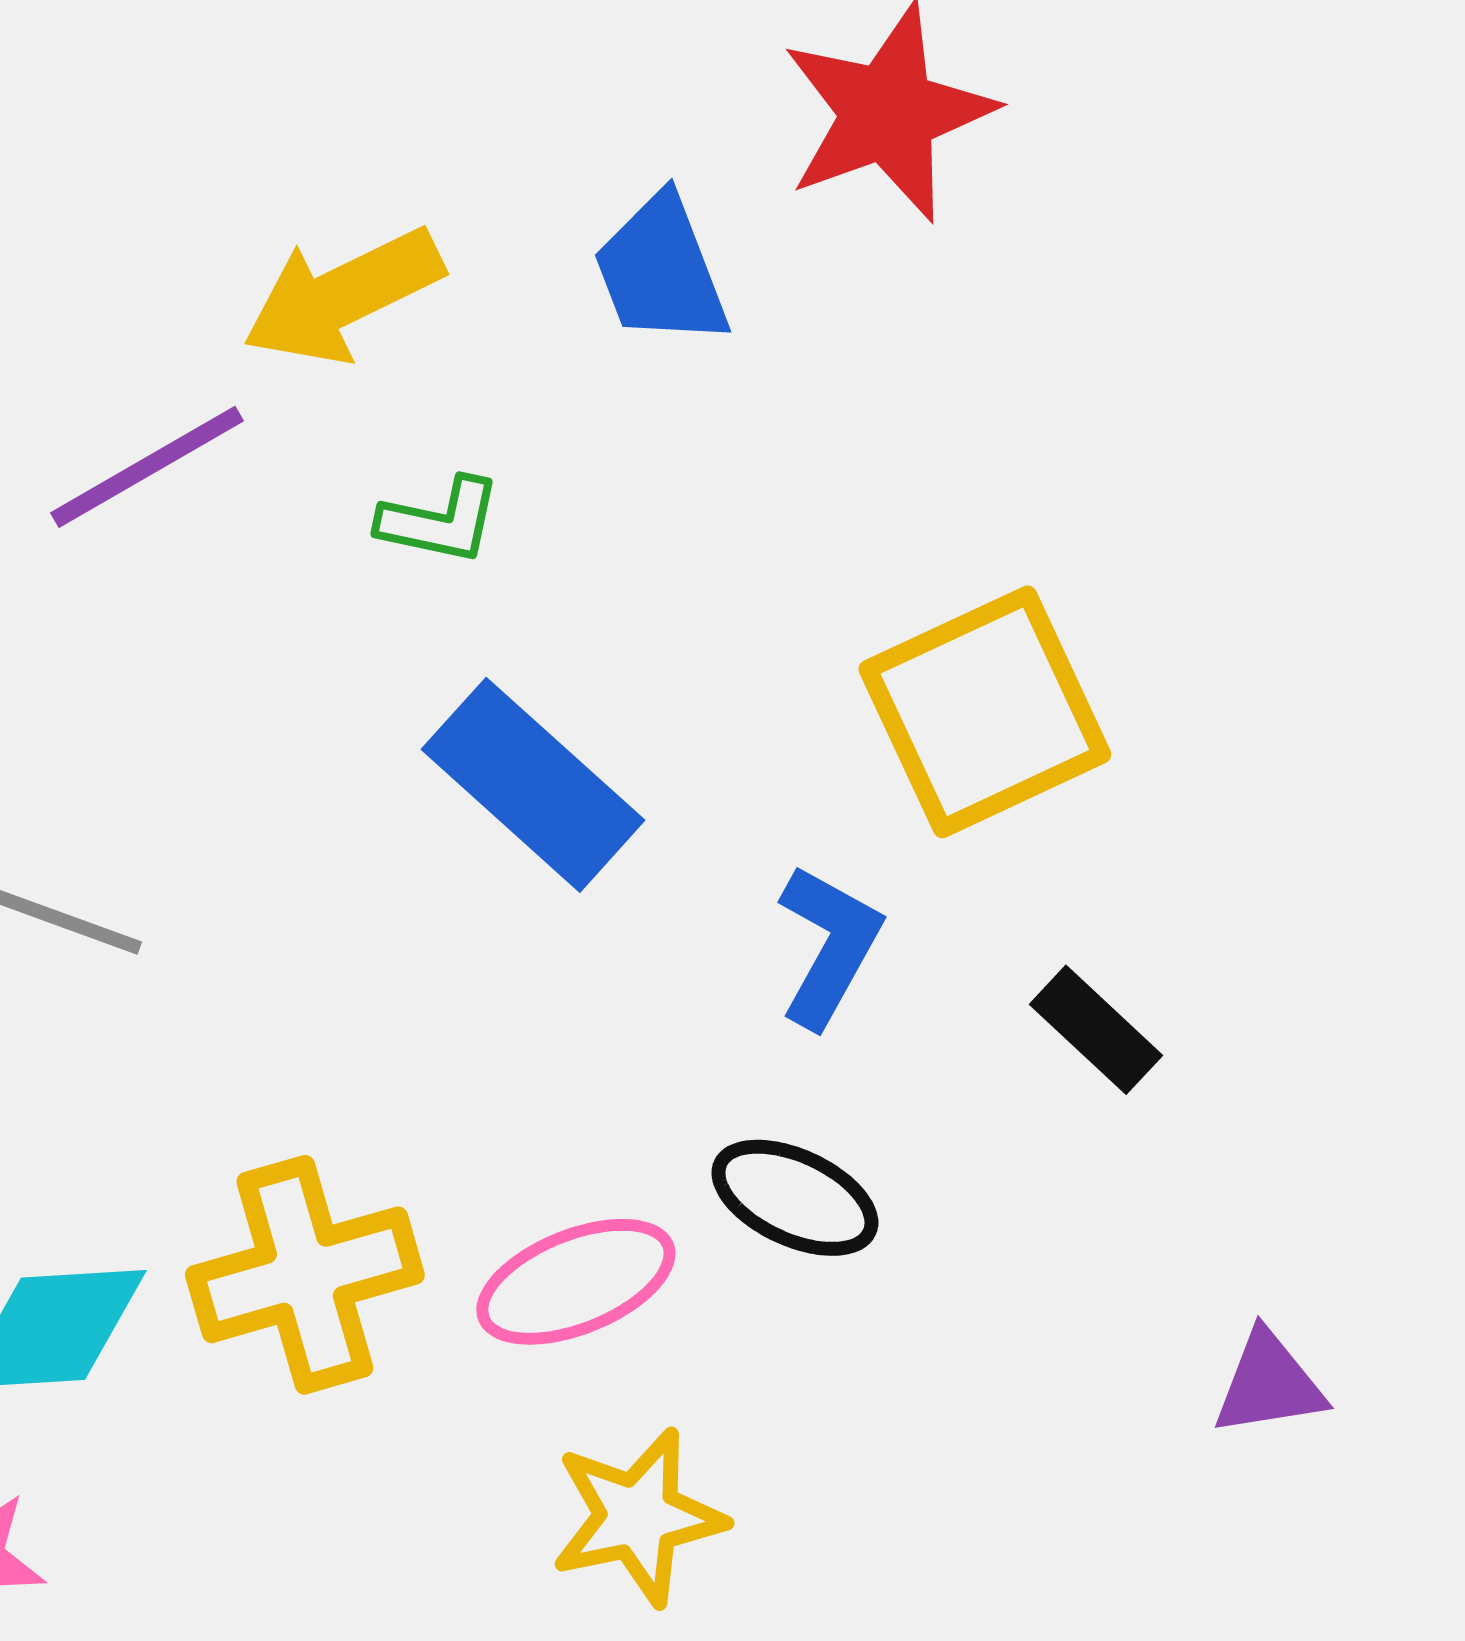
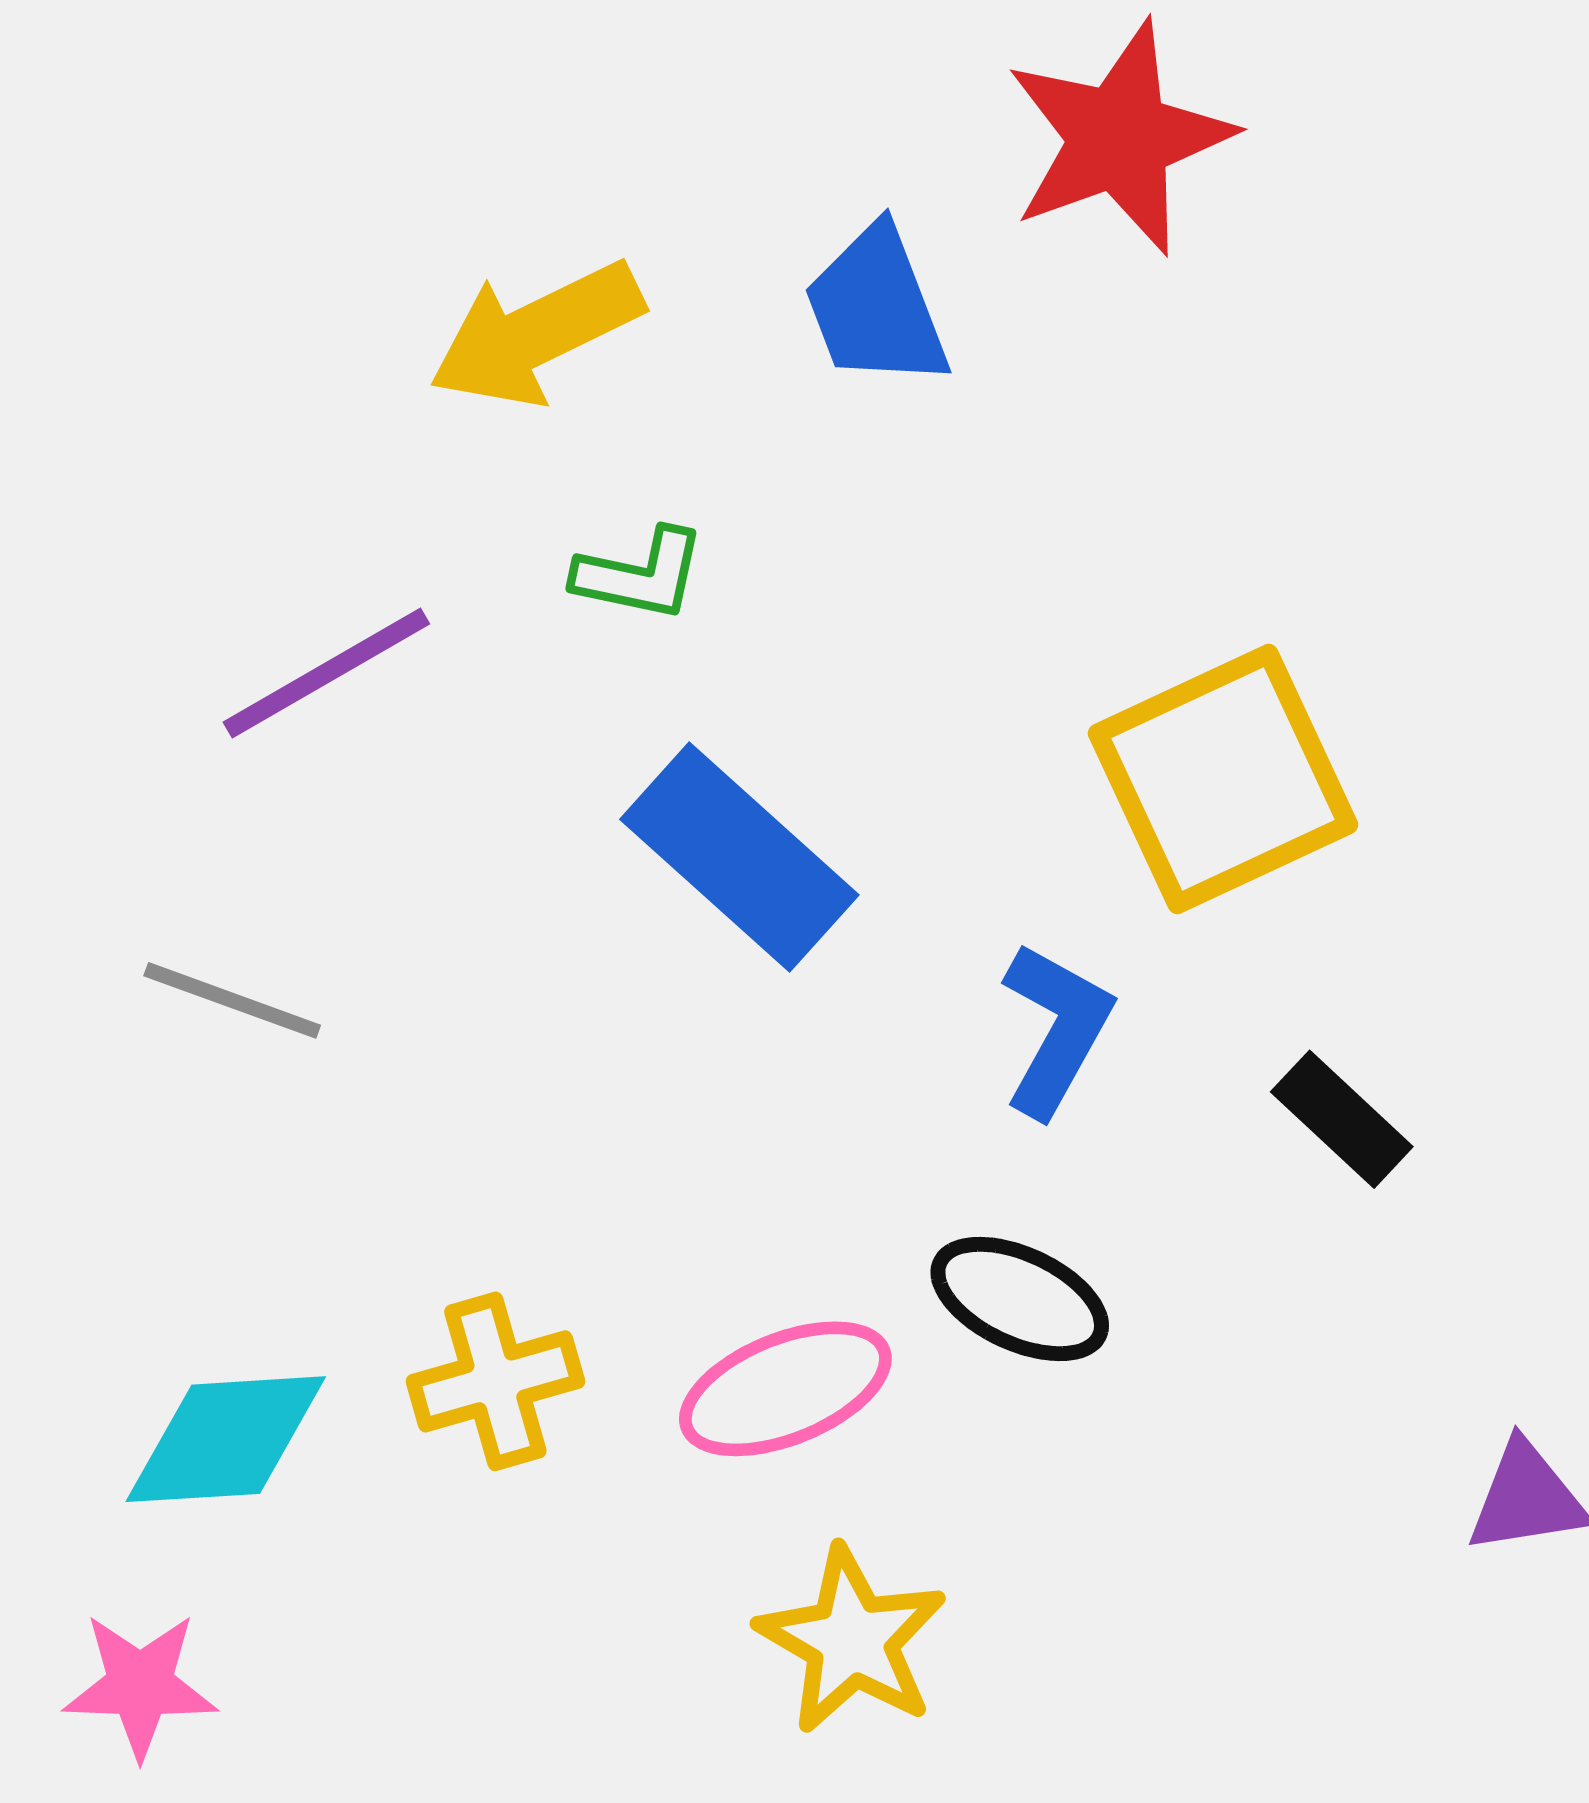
purple line: (147, 467) -> (326, 673), moved
yellow cross: (305, 1275) -> (495, 1381), size x0.7
yellow star: (638, 1517) -> (852, 1640), turned -30

